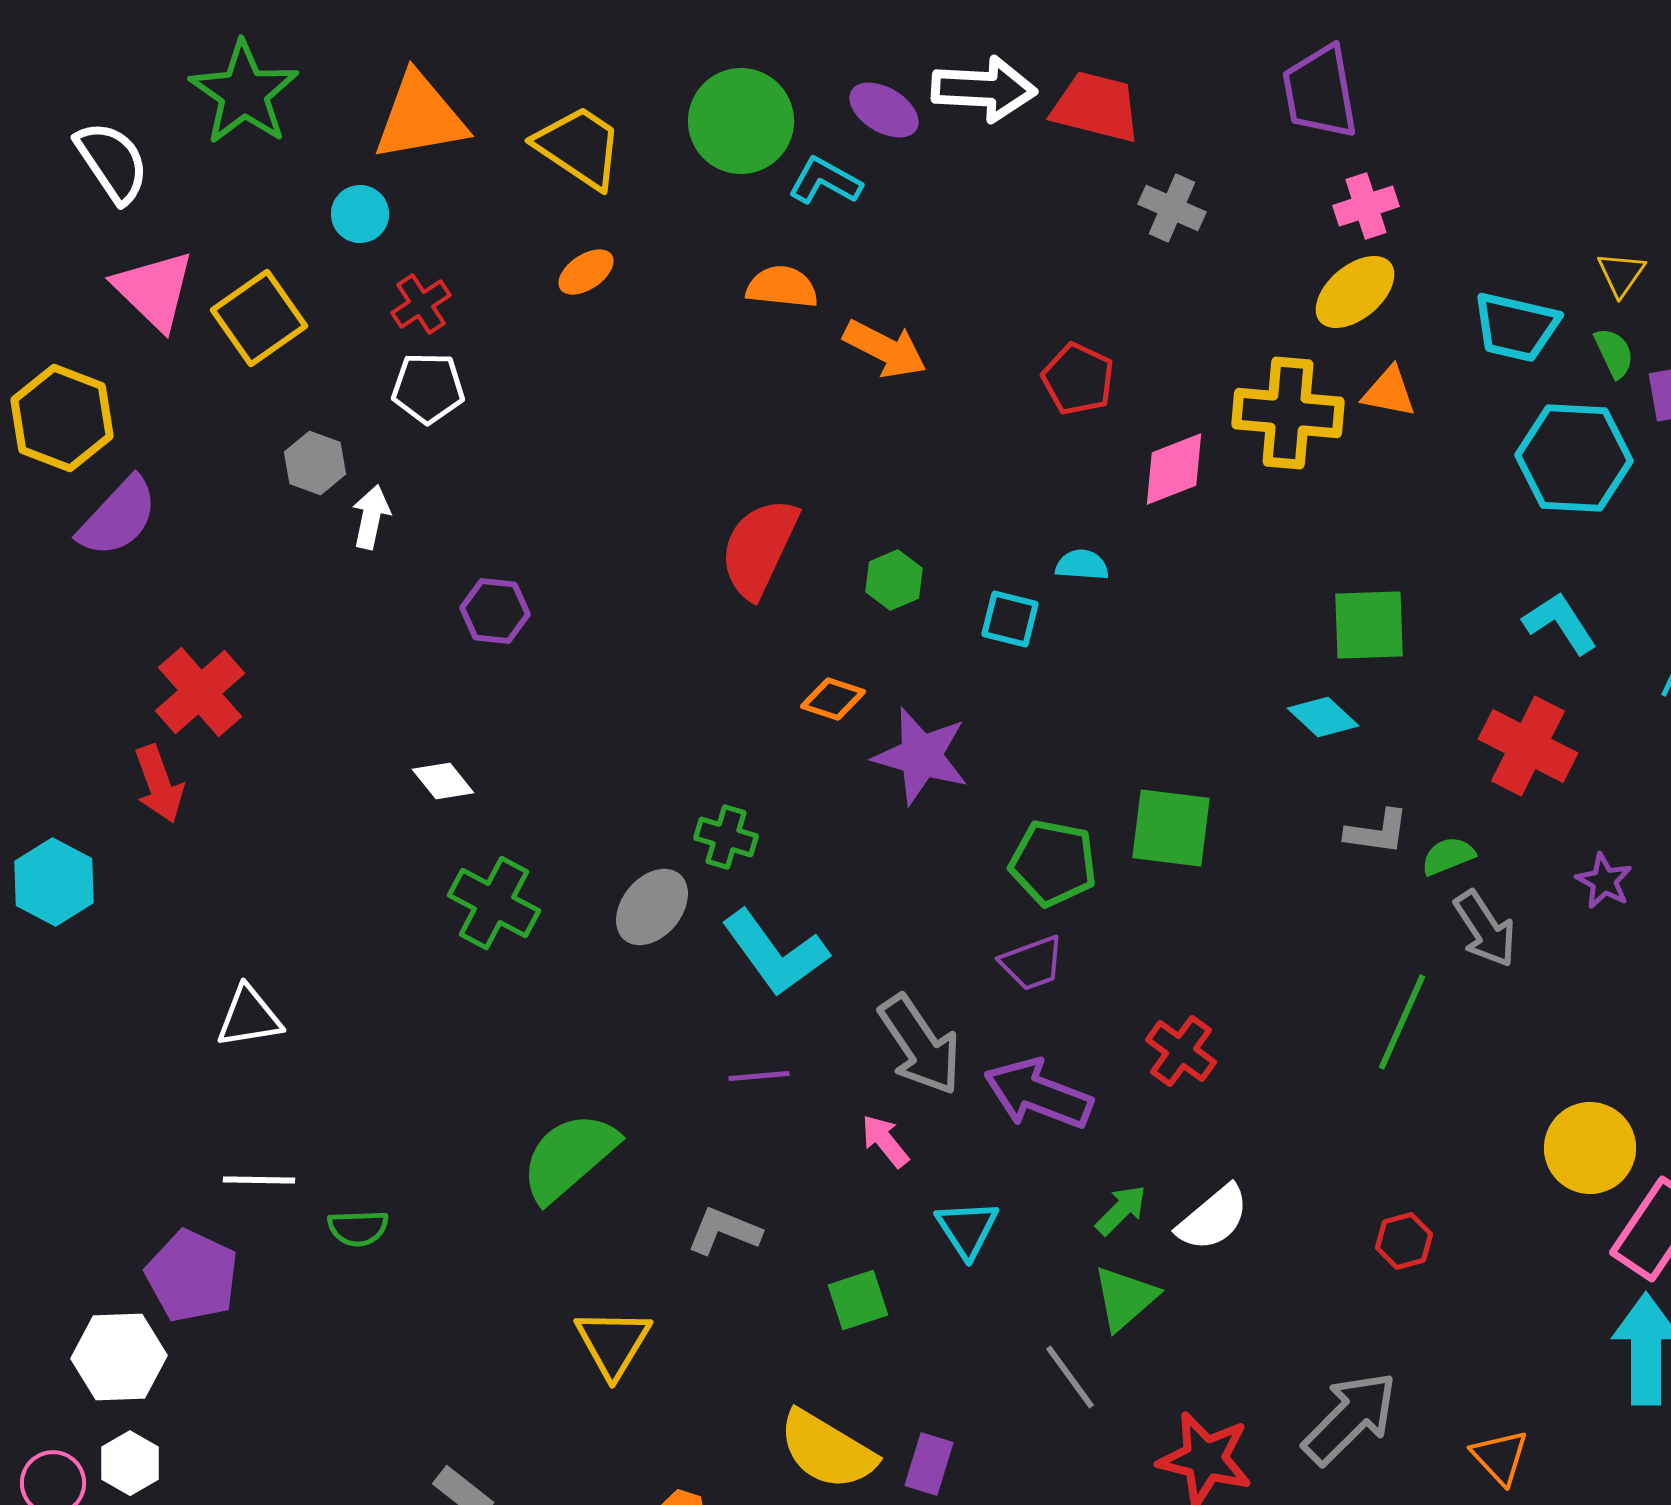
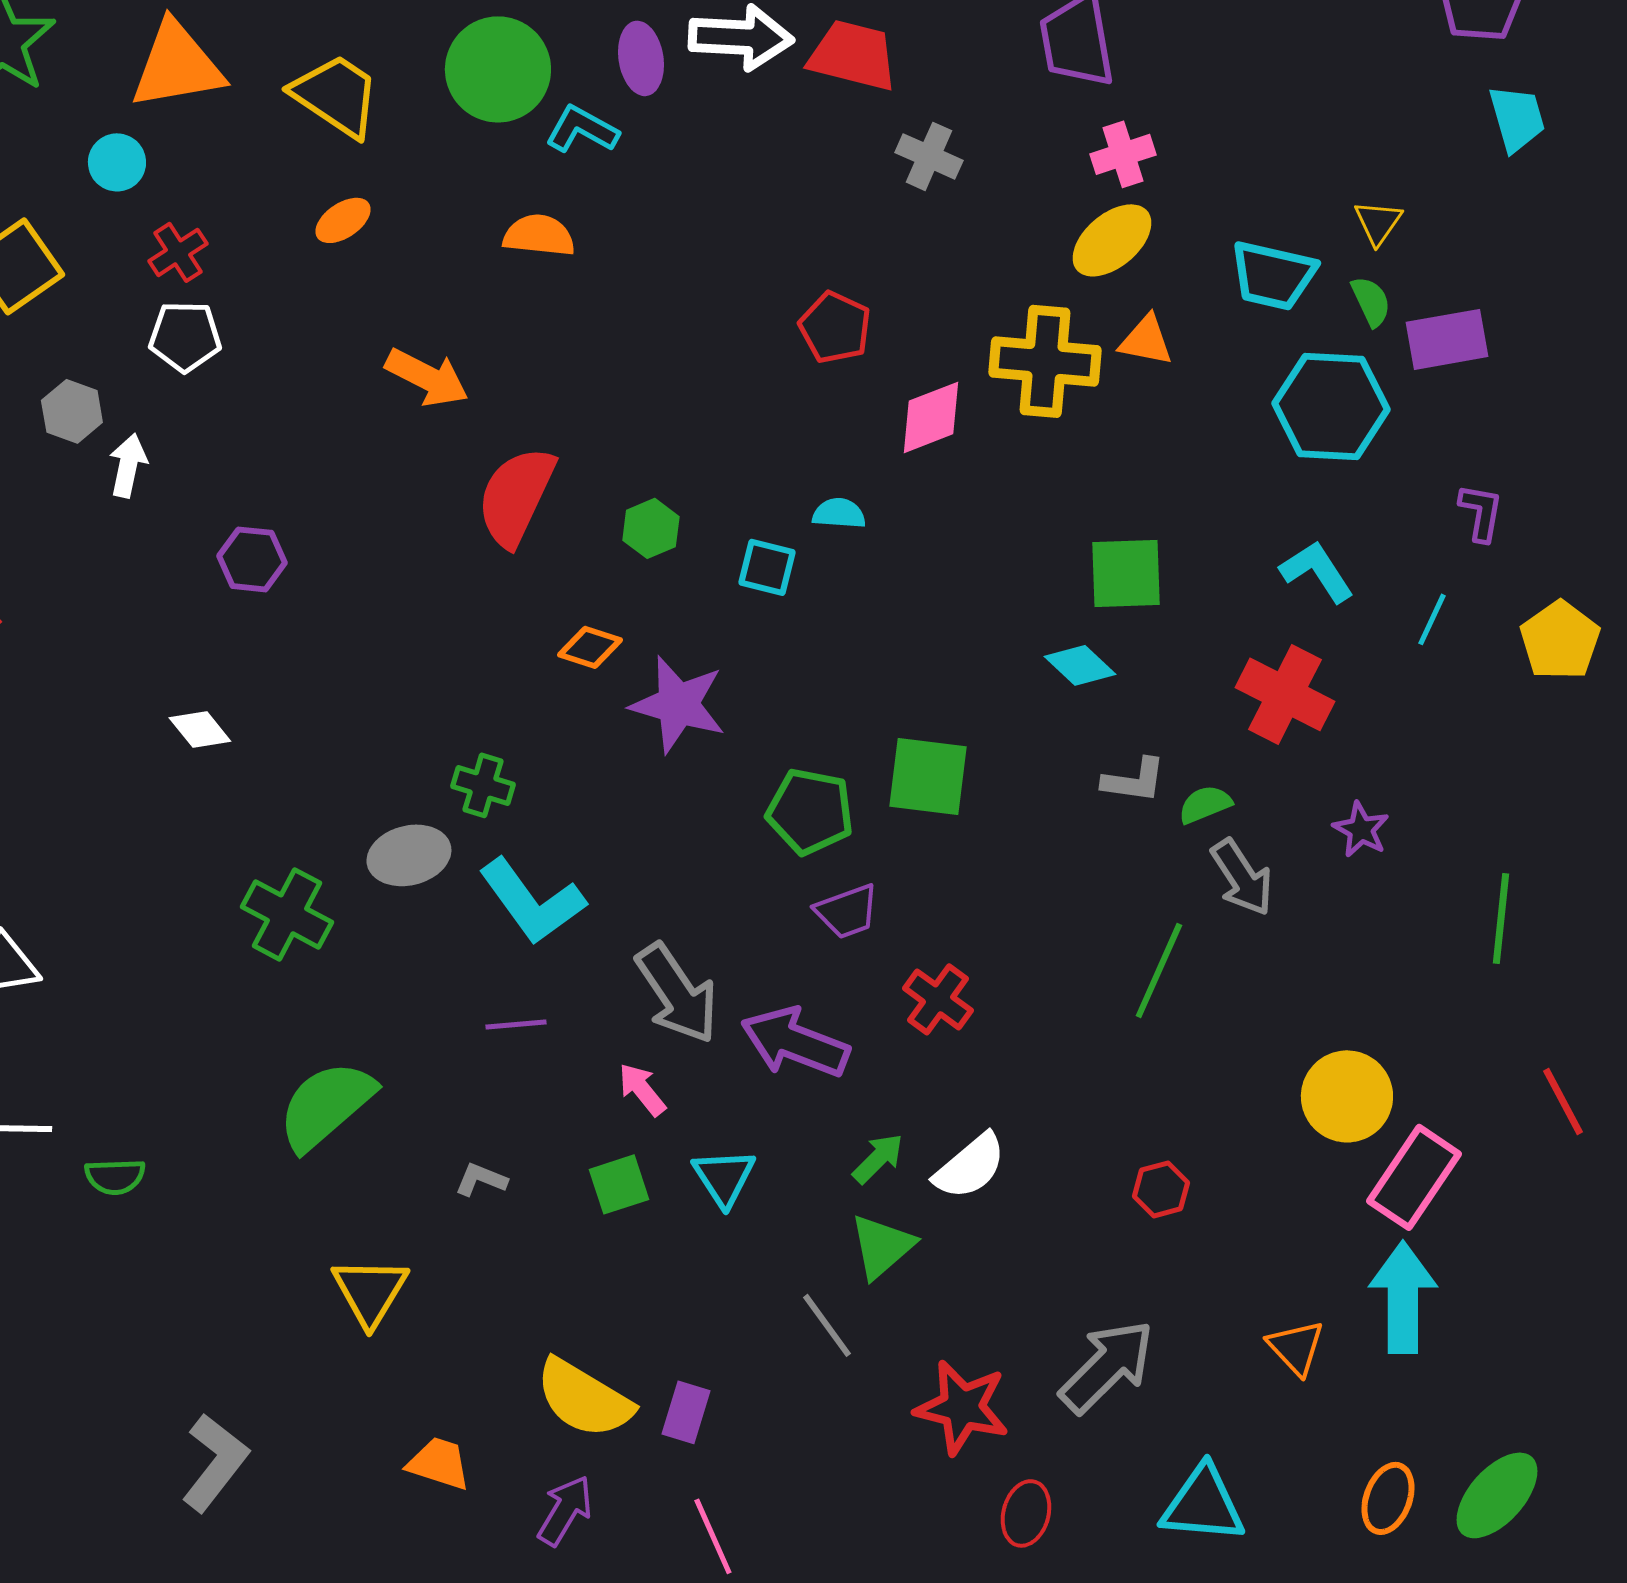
purple ellipse: (884, 110) -> (641, 58), turned 50
orange arrow: (885, 349) -> (427, 377), moved
green cross: (494, 903) -> (287, 914), moved
gray ellipse: (652, 907) -> (409, 855), turned 36
purple trapezoid: (1032, 963) -> (847, 911), moved
gray L-shape: (724, 1231) -> (481, 1179), size x0.7
green square: (858, 1300) -> (619, 1184), moved
orange triangle: (1500, 1457) -> (1296, 1347), moved

